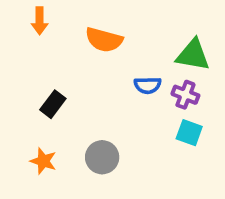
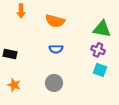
blue semicircle: (148, 85) -> (56, 49), moved
black rectangle: (53, 104) -> (10, 54), moved, turned 64
orange star: (43, 161) -> (14, 85), moved

